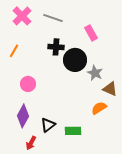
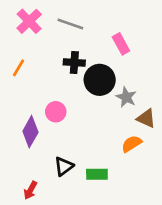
pink circle: (28, 84) -> (56, 112), moved
purple diamond: (23, 116) -> (30, 132), moved
red arrow: (31, 143) -> (30, 190), moved

